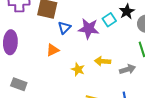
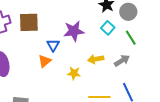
cyan square: (109, 20) -> (108, 28), moved
blue triangle: (64, 28) -> (53, 45), moved

